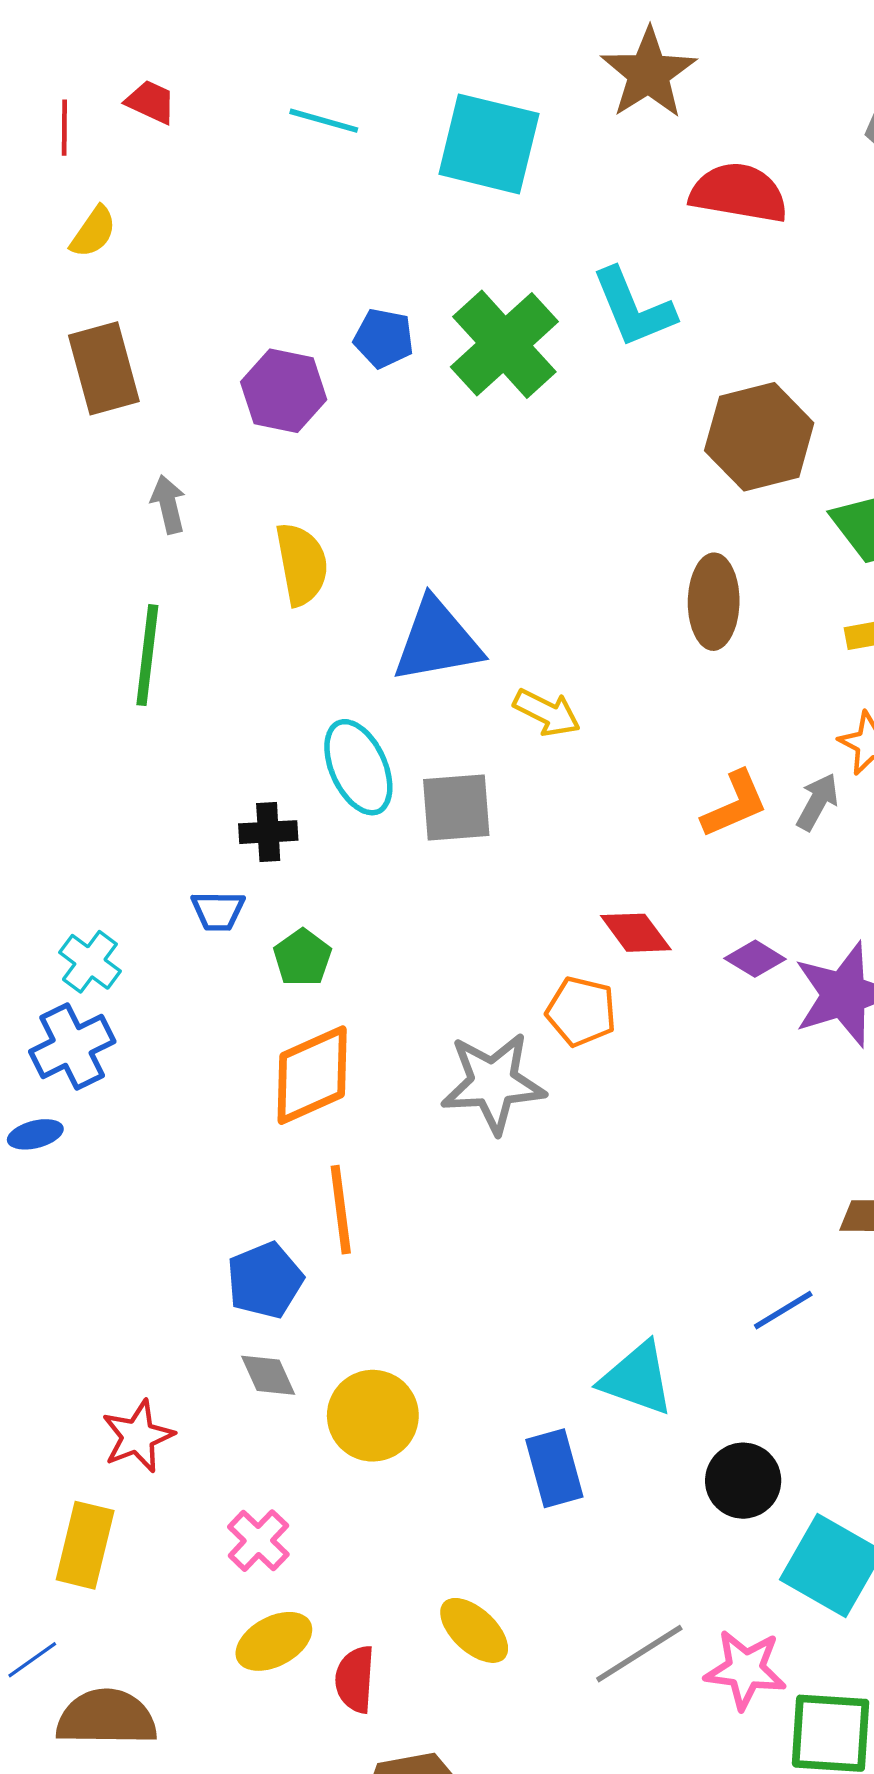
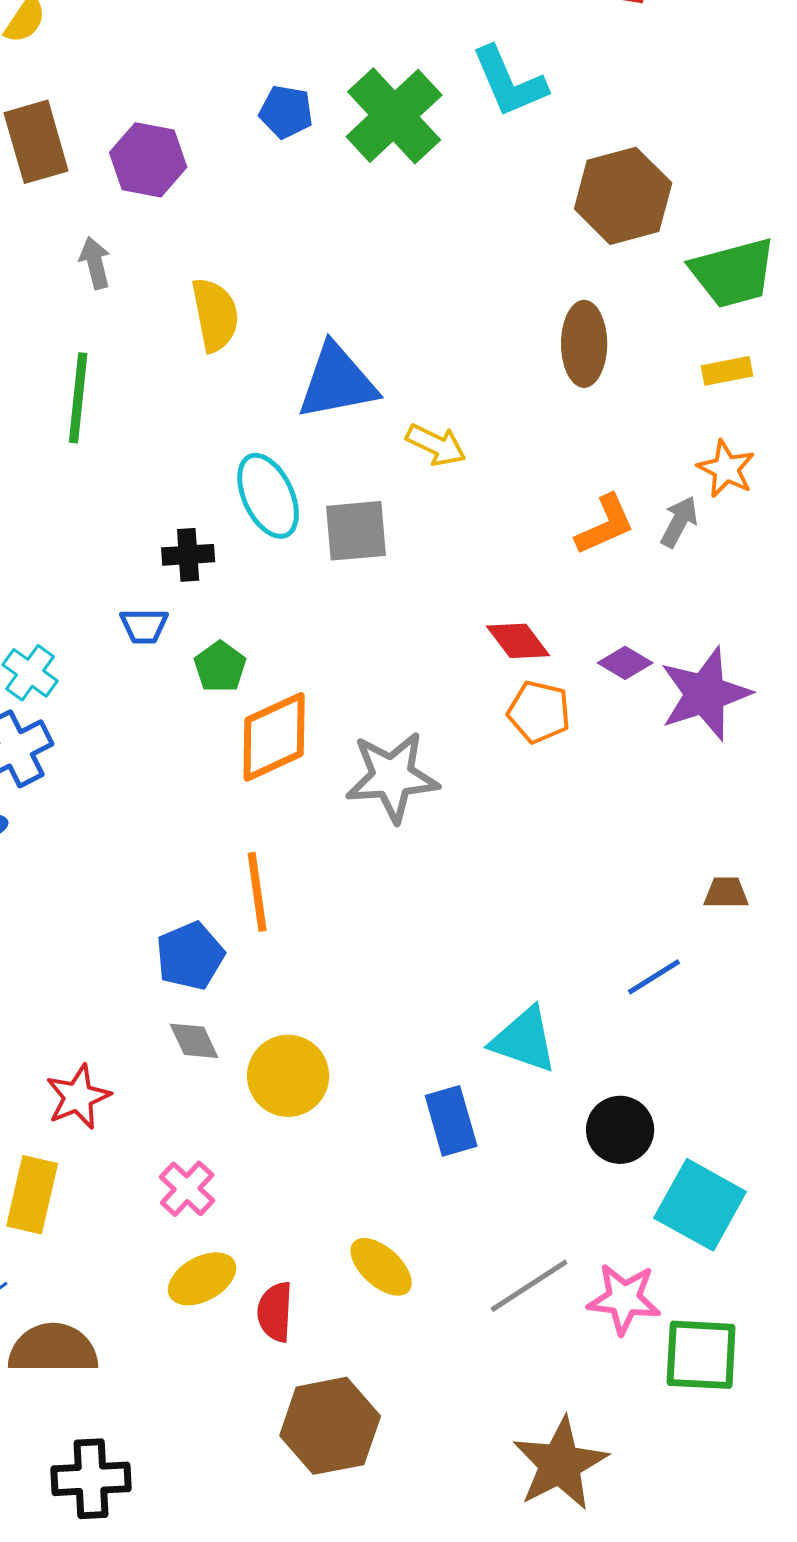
purple hexagon: (284, 391) -> (148, 160), moved
orange pentagon: (581, 1011) -> (539, 712), moved
orange diamond: (312, 1075) -> (274, 737), moved

